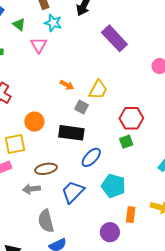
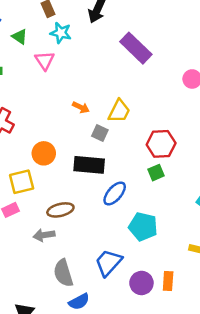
blue trapezoid: (73, 192) -> (108, 263), moved
orange rectangle: (131, 215) -> (168, 281), moved

